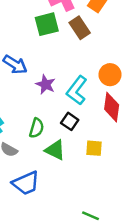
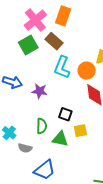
cyan L-shape: (77, 90) -> (62, 67), moved
yellow square: (94, 148) -> (80, 131), moved

